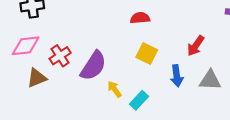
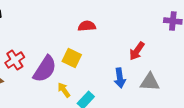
yellow square: (147, 54) -> (72, 58), moved

